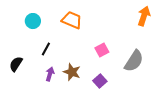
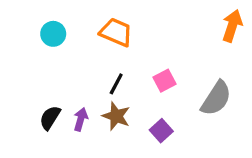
black line: (46, 49) -> (116, 84), moved
black semicircle: (16, 64) -> (50, 118), moved

